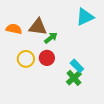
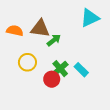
red circle: (47, 58) -> (52, 79), moved
green cross: (74, 78) -> (60, 69), moved

